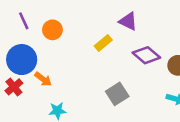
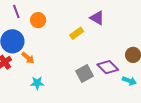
purple diamond: (146, 55) -> (108, 67), moved

